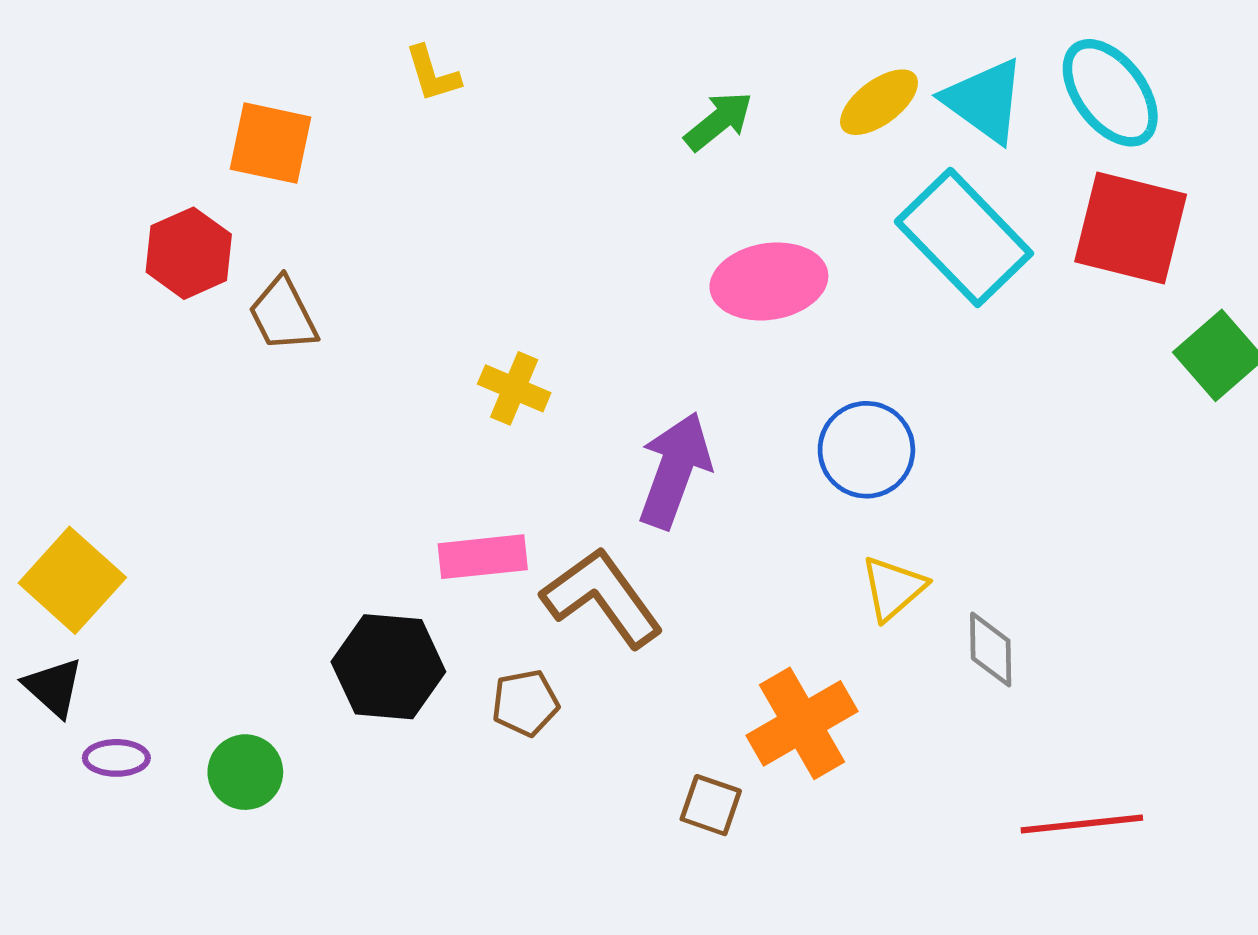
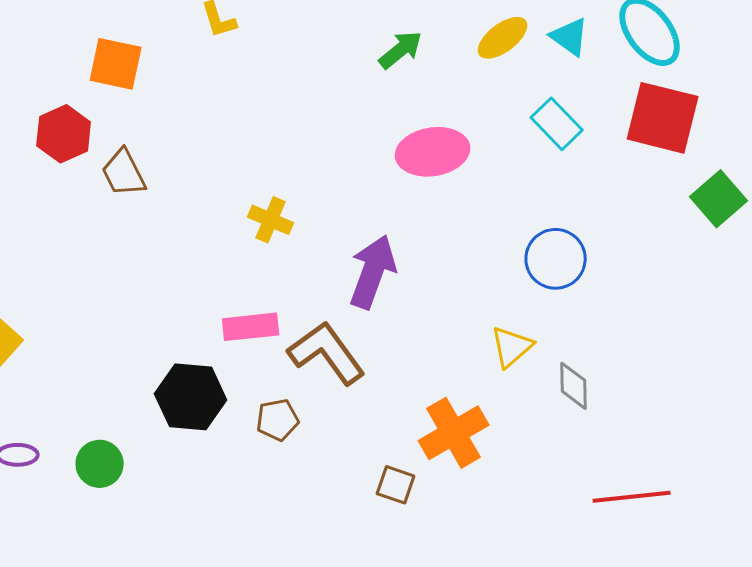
cyan triangle: (984, 101) -> (570, 37), size x0.7
cyan rectangle: (964, 237) -> (557, 124), size x0.6
blue circle: (866, 450) -> (556, 259), moved

